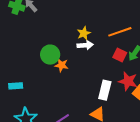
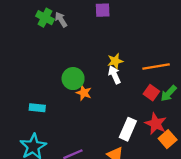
white arrow: (85, 45) -> (114, 75), turned -119
cyan rectangle: (16, 86) -> (37, 108), moved

